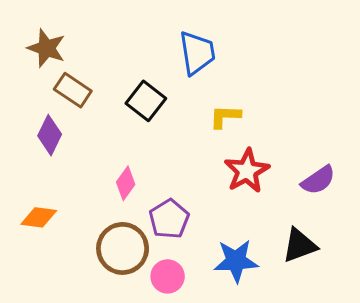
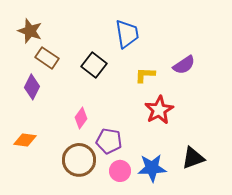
purple semicircle: (318, 180) -> (184, 65), moved
purple pentagon: (169, 219) -> (109, 141), turned -30
pink circle: (168, 276) -> (120, 171), moved

